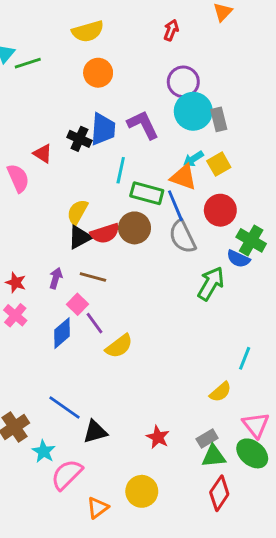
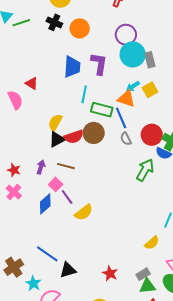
orange circle: (98, 73) -> (80, 28), moved
purple L-shape: (143, 125) -> (99, 64), turned 35
black cross: (79, 139) -> (54, 22), moved
red circle: (220, 210) -> (152, 135), moved
gray semicircle: (182, 237) -> (126, 139), size x0.6

